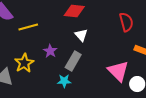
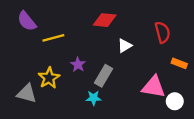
white triangle: (81, 35) -> (125, 46), moved, turned 40
pink triangle: (118, 71) -> (154, 87), turned -35

